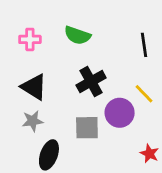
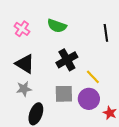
pink cross: (30, 39) -> (22, 29), turned 35
yellow line: (144, 94) -> (93, 77), moved
purple circle: (120, 113) -> (89, 99), moved

